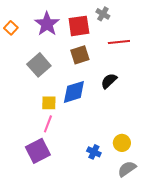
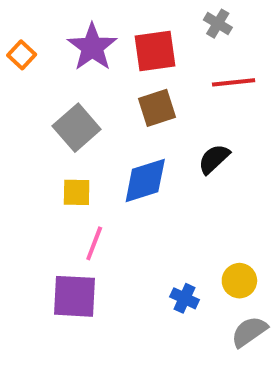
gray cross: (103, 14) -> (218, 24), moved
yellow square: (49, 103) -> (77, 192), moved
purple square: (38, 151) -> (75, 296), turned 30

